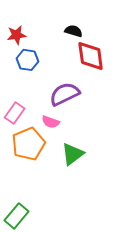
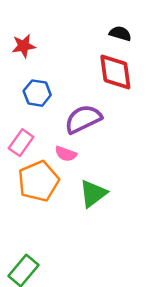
black semicircle: (74, 31) -> (120, 33), moved
blue hexagon: (28, 60) -> (37, 93), moved

